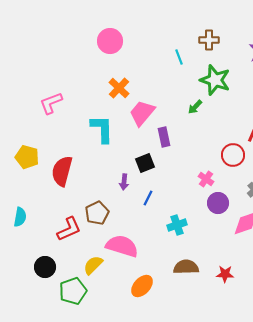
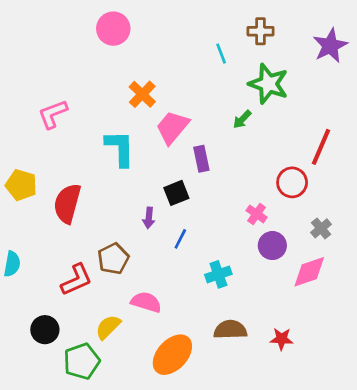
pink circle: (110, 41) -> (113, 29), moved
pink semicircle: (122, 246) -> (146, 302), size x0.7
orange ellipse: (142, 286) -> (172, 355), size x1.4

